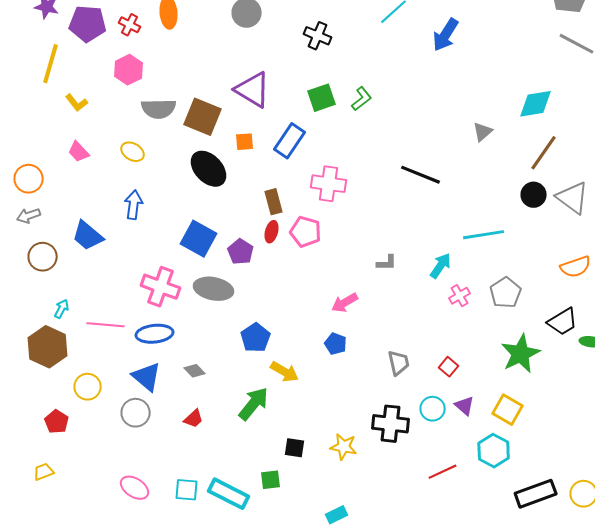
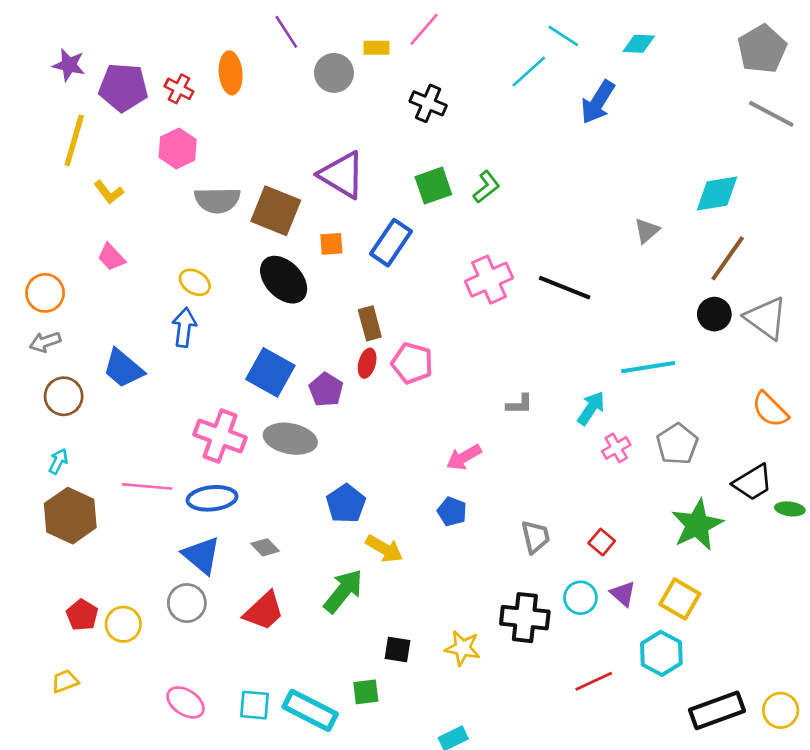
yellow ellipse: (133, 152) -> (195, 282), moved
pink cross: (329, 184) -> (489, 280), moved, turned -32
orange semicircle: (576, 267) -> (770, 410), turned 64
cyan arrow: (62, 309) -> (58, 461), moved
yellow circle: (88, 387) -> (123, 624), moved
red trapezoid: (194, 419) -> (264, 611), size x1.6

